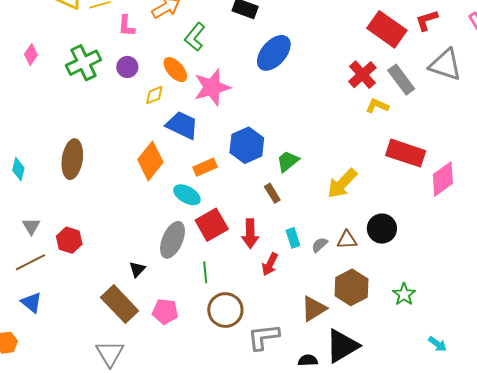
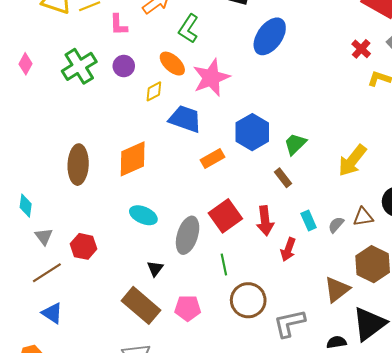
red cross: (362, 75) -> (361, 49), size x0.7
orange diamond: (150, 161) -> (133, 159), moved, turned 33
cyan diamond: (18, 169) -> (26, 206), moved
cyan ellipse: (187, 195) -> (143, 215), moved

